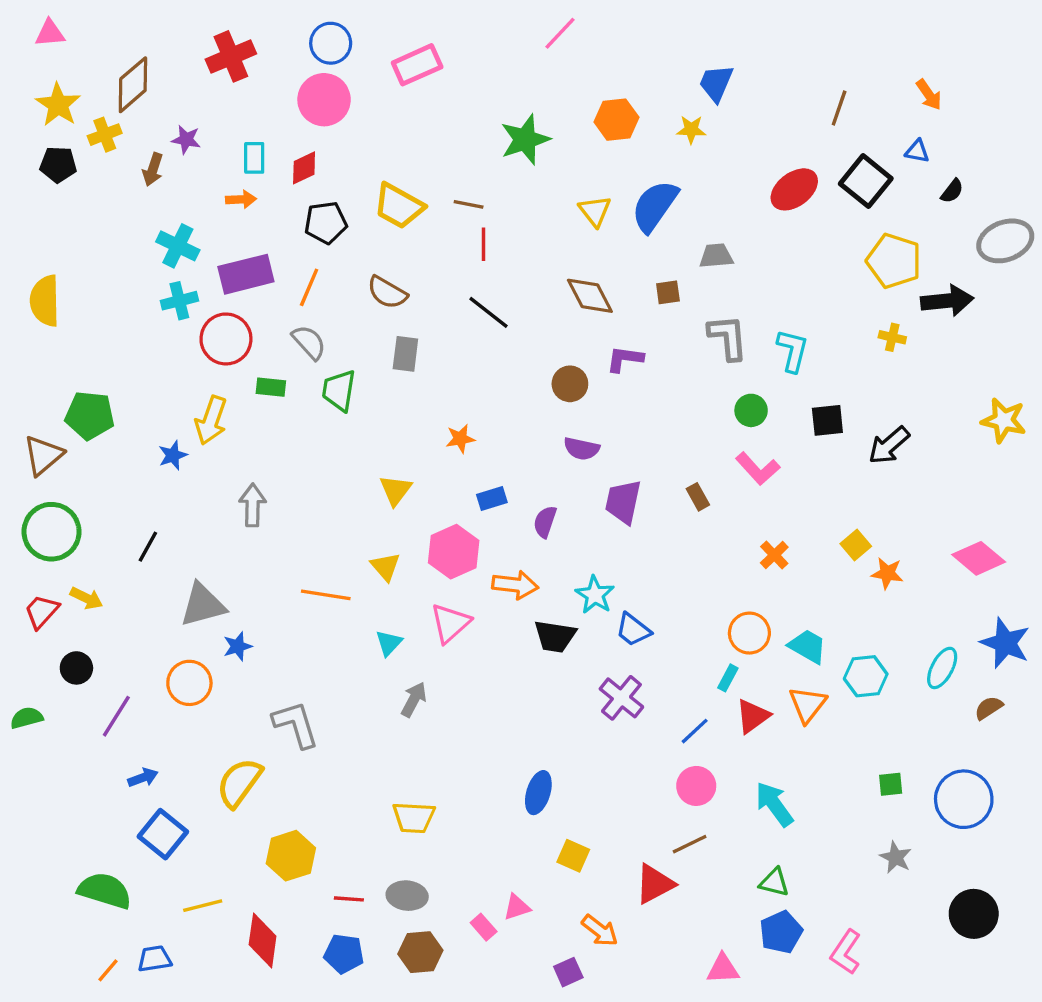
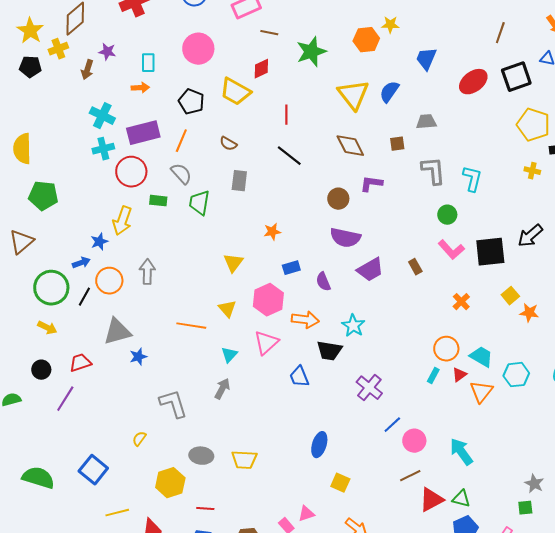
blue trapezoid: (716, 83) -> (426, 59), moved
pink circle: (324, 100) -> (198, 49), moved
yellow star: (691, 130) -> (390, 25), moved
red diamond: (304, 168) -> (261, 69), moved
black square: (866, 181) -> (516, 77), turned 32
brown line: (469, 204) -> (269, 33), moved
blue semicircle: (655, 206) -> (389, 92), size x0.7
yellow triangle: (595, 211) -> (353, 95), size x1.6
black pentagon: (326, 223) -> (191, 102), turned 30
brown semicircle: (387, 292) -> (228, 144), size x0.7
green pentagon: (90, 415) -> (43, 196), moved
black square: (827, 420) -> (490, 252), moved, size x1.5
purple semicircle: (582, 449) -> (345, 238), size x1.4
purple trapezoid: (623, 502) -> (370, 270), turned -132
purple semicircle: (545, 522) -> (323, 282), turned -42
green circle: (52, 532) -> (51, 288), moved
red trapezoid: (42, 611) -> (80, 363), moved, turned 30
blue trapezoid: (633, 630) -> (299, 377), moved, turned 30
orange circle: (189, 683) -> (109, 281), moved
gray arrow: (414, 700) -> (222, 389), moved
red triangle: (753, 716) -> (459, 375), moved, size x0.7
blue line: (695, 731) -> (392, 425), moved
blue arrow: (143, 778) -> (81, 263), moved
yellow semicircle: (239, 783) -> (139, 439), size x0.5
green square: (891, 784) -> (525, 508), moved
red triangle: (655, 884) -> (431, 500), moved
green semicircle: (105, 891) -> (38, 478), moved
gray ellipse: (407, 896) -> (201, 456), moved

